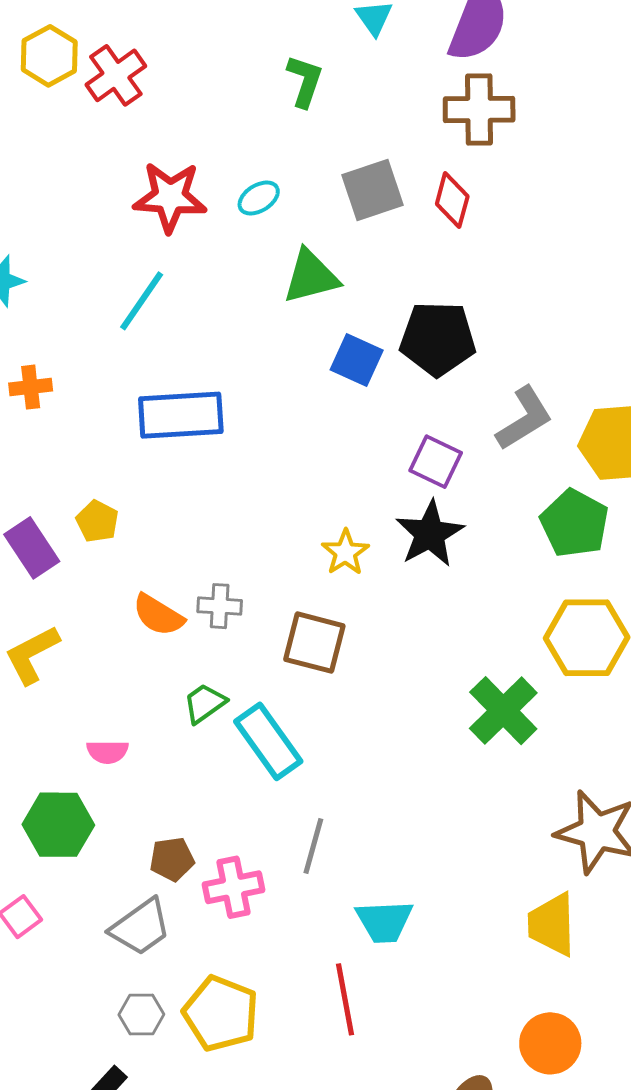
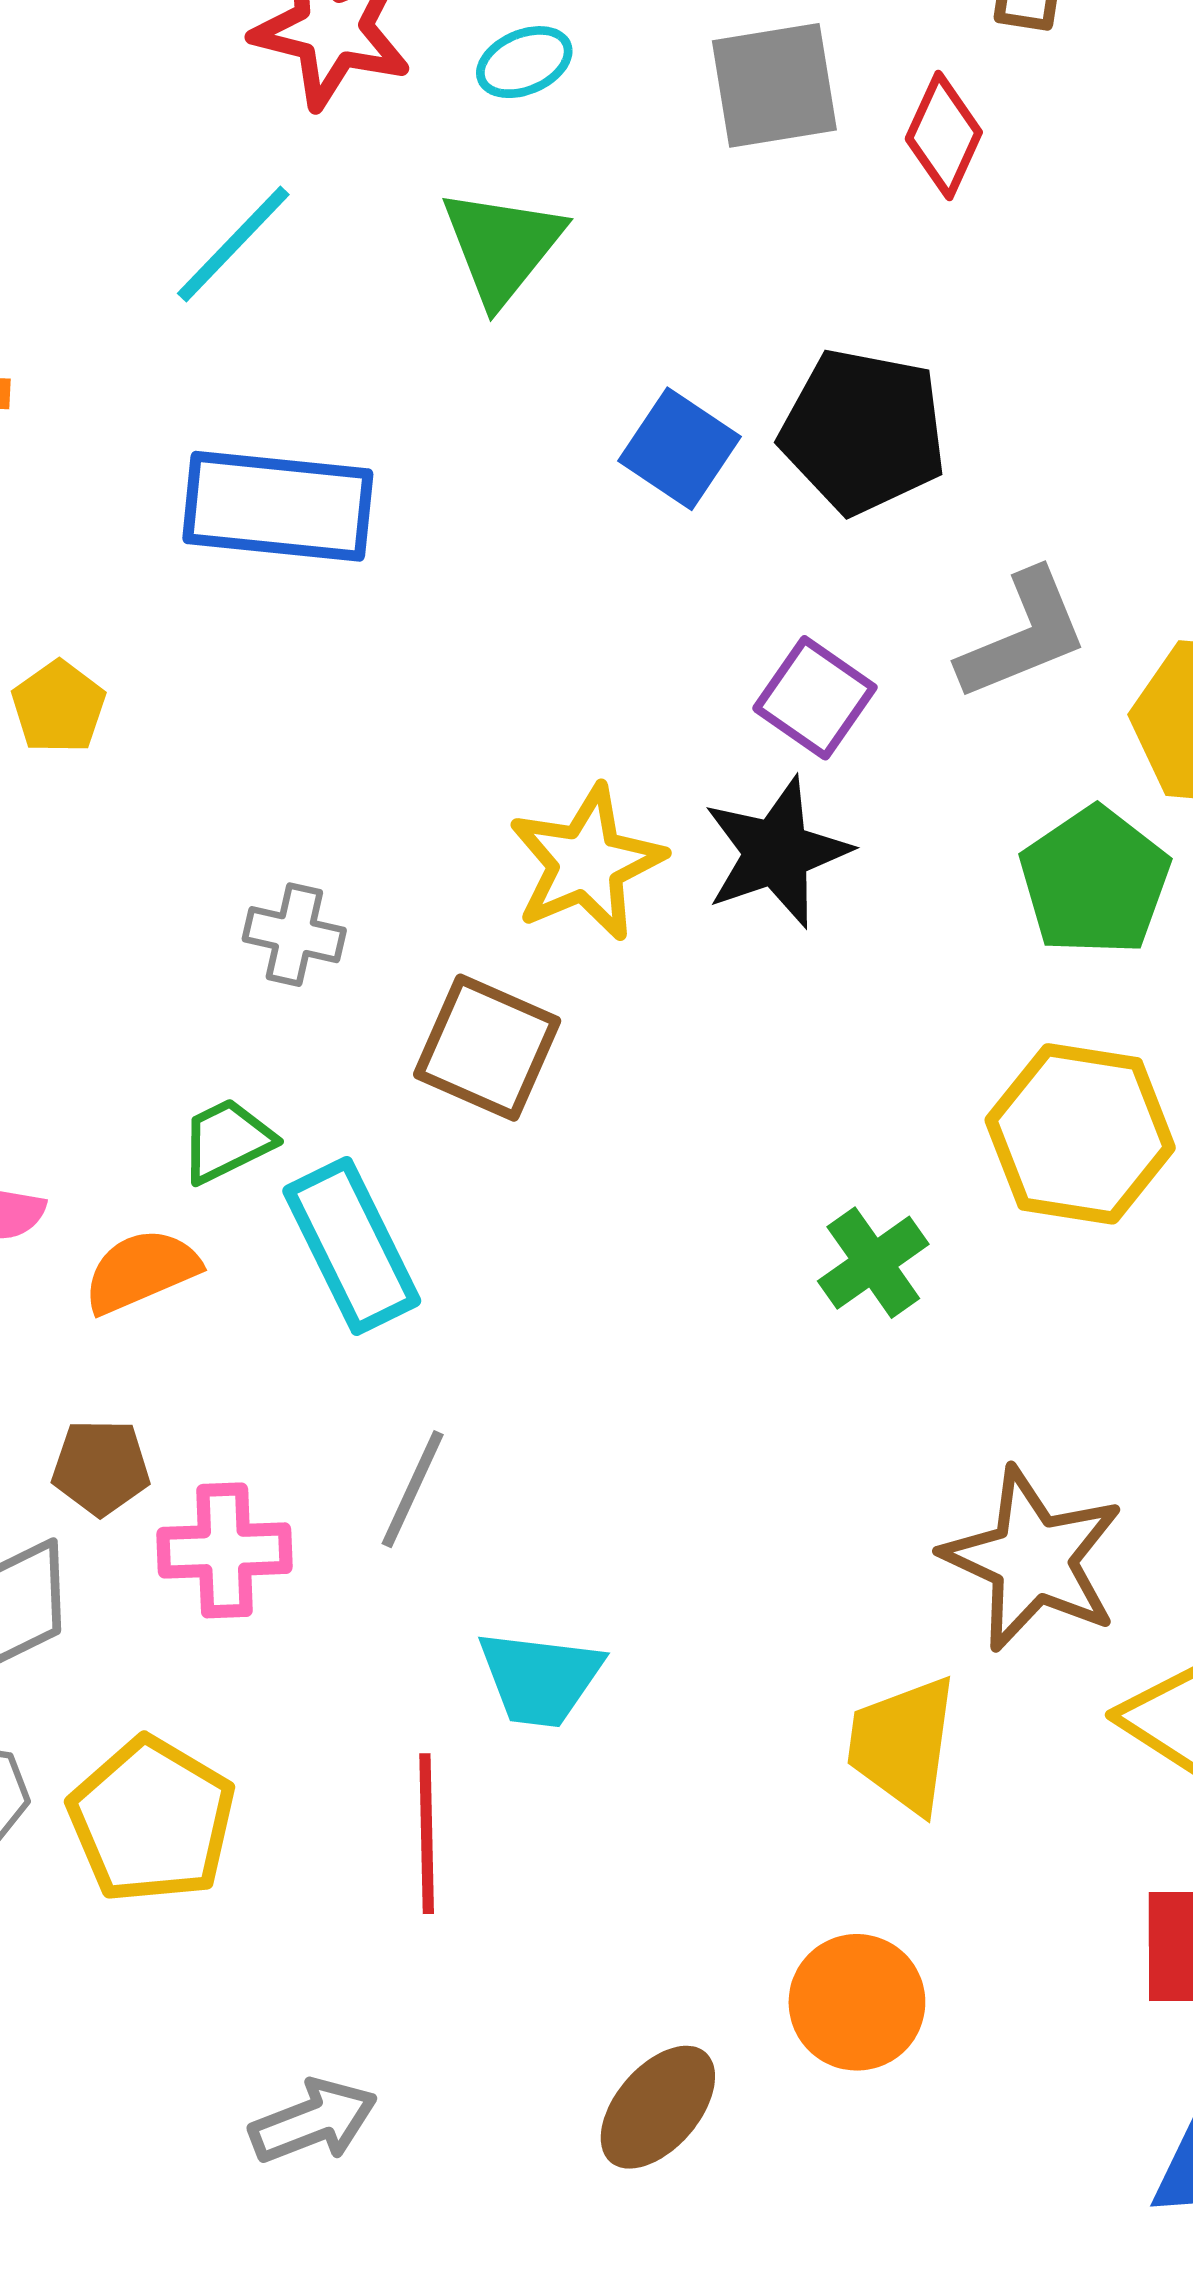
green triangle: (311, 277) -> (502, 246), moved, turned -46
yellow star: (345, 552) -> (587, 863), size x1.5
orange semicircle: (158, 615) -> (141, 1271), moved, turned 116
green cross: (503, 711) -> (873, 1263), size x0.7

